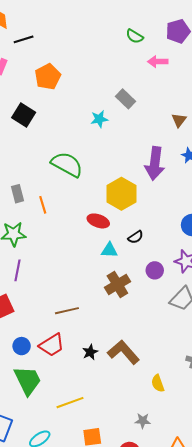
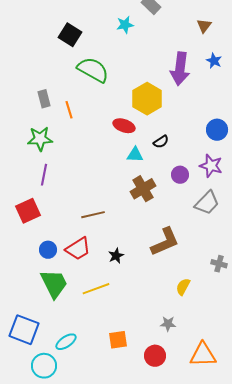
black square: (24, 115) -> (70, 35), moved
brown L-shape: (123, 352) -> (165, 242), moved, turned 108
yellow semicircle: (158, 383) -> (183, 287), turned 48
yellow line: (70, 403) -> (96, 289), moved

